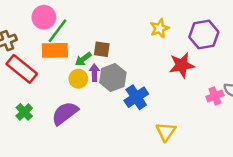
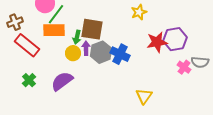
purple hexagon: (204, 34) -> (175, 39), moved
brown square: (102, 49) -> (92, 29), size x1.6
green arrow: (83, 59) -> (77, 37), turned -40
pink cross: (215, 96) -> (184, 67), turned -32
blue cross: (136, 97) -> (120, 54), moved, turned -30

